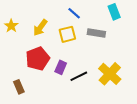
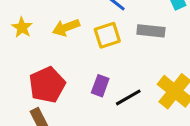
yellow arrow: (40, 28) -> (66, 28), turned 36
red pentagon: (38, 59) -> (47, 85), moved

